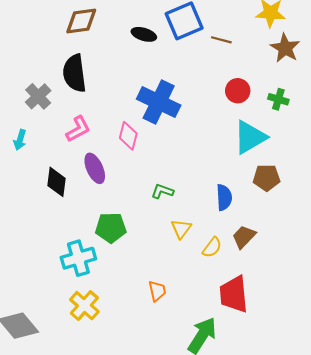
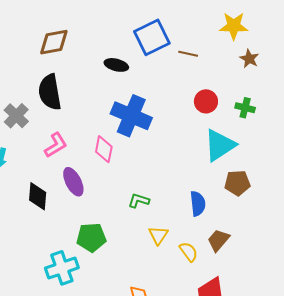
black ellipse: (144, 34) -> (116, 65), moved
brown star: (285, 48) -> (249, 59), size x0.7
yellow semicircle: (212, 247) -> (189, 252), turned -70

